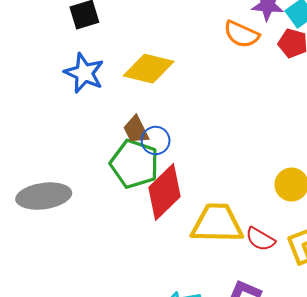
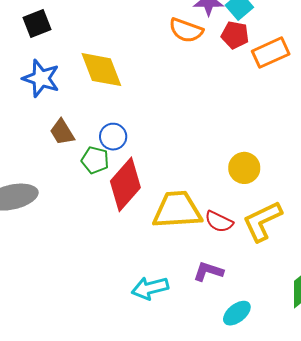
yellow diamond: (149, 69) -> (101, 70), turned 60
brown trapezoid: (136, 130) -> (62, 132), moved
green pentagon: (134, 164) -> (95, 160), size x0.6

